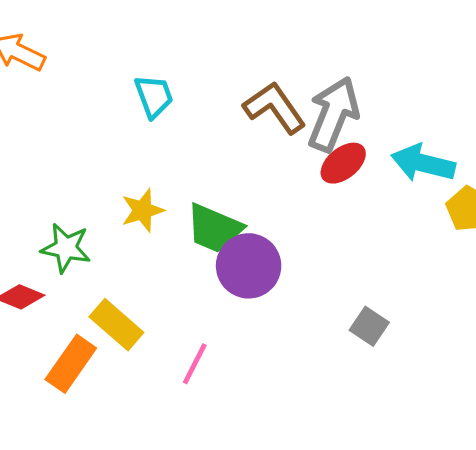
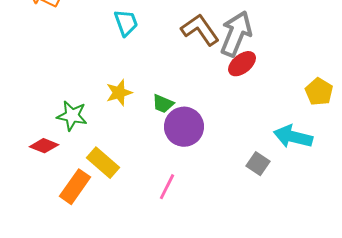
cyan arrow: (423, 163) -> (293, 137), moved
green trapezoid: (214, 228) -> (163, 104), size x0.6
pink line: (195, 364) -> (167, 187), moved

